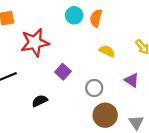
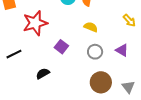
yellow semicircle: (107, 51) -> (91, 27), moved
gray circle: (94, 88) -> (95, 52), moved

